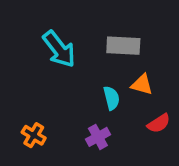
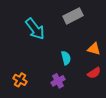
gray rectangle: (123, 46) -> (73, 16), moved, turned -30
orange triangle: (142, 85) -> (94, 49), moved

